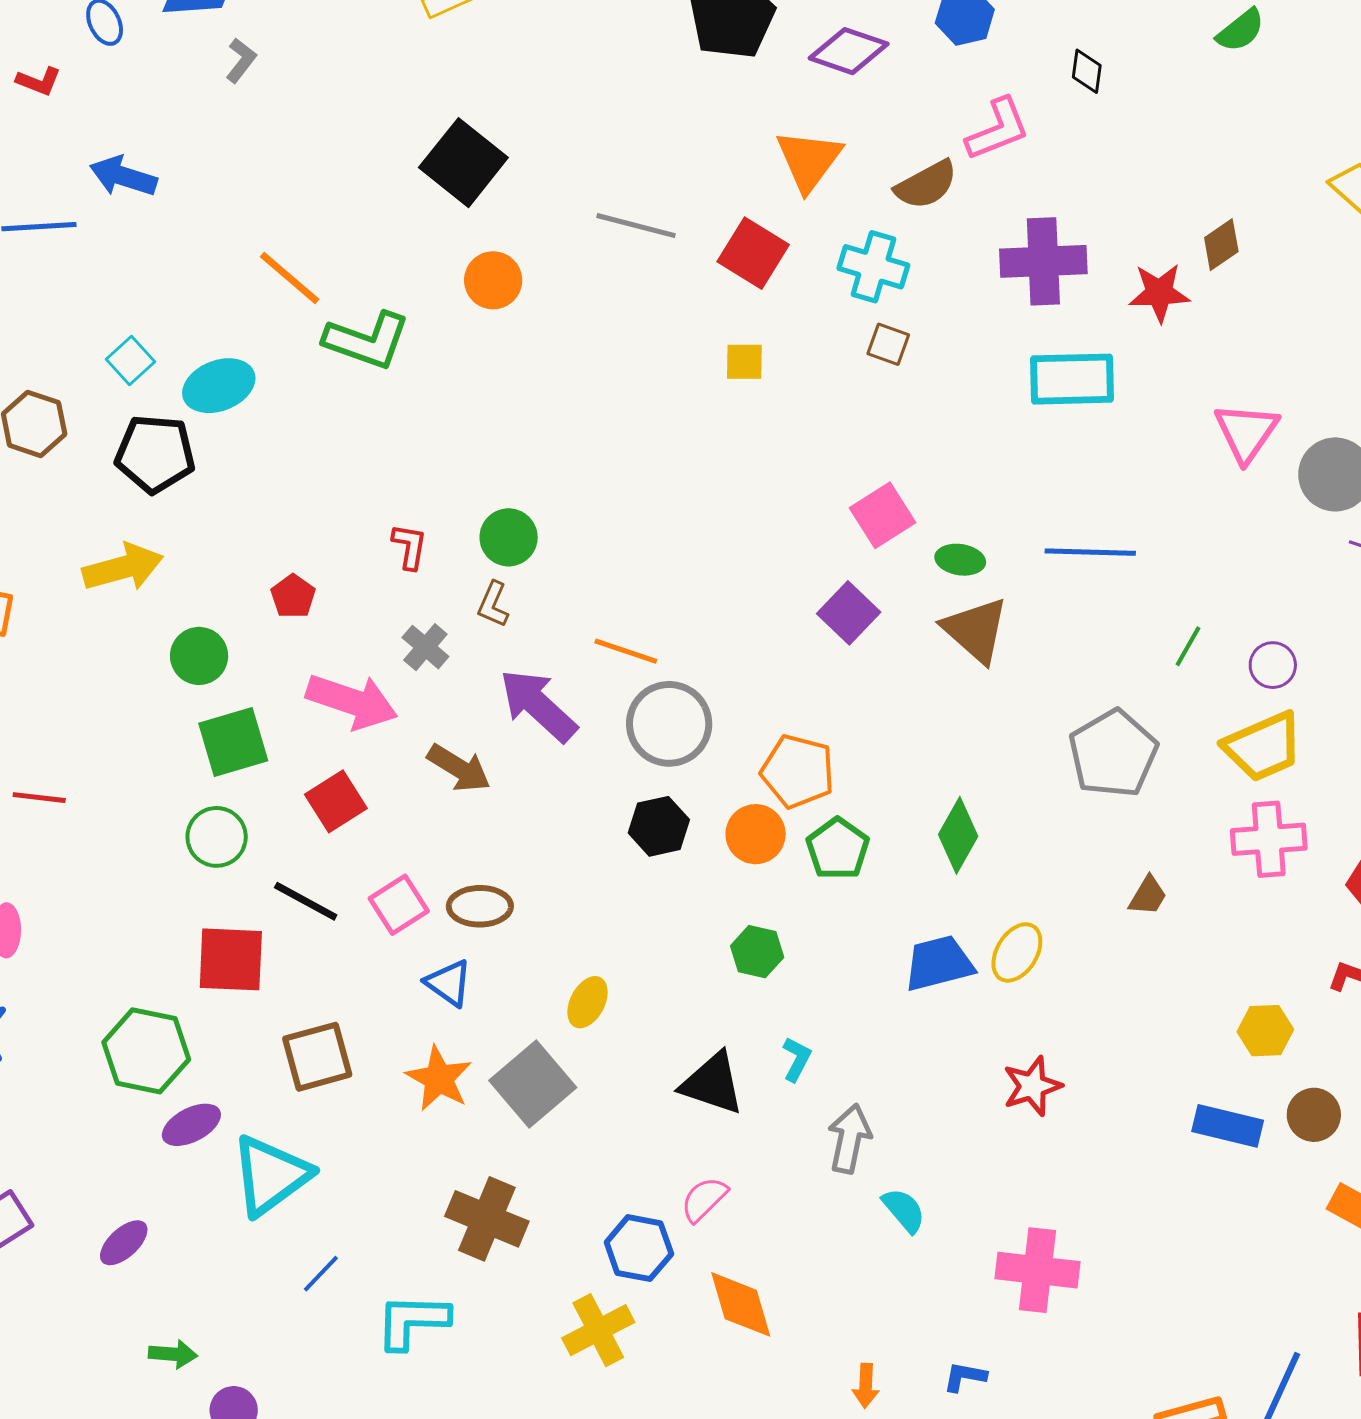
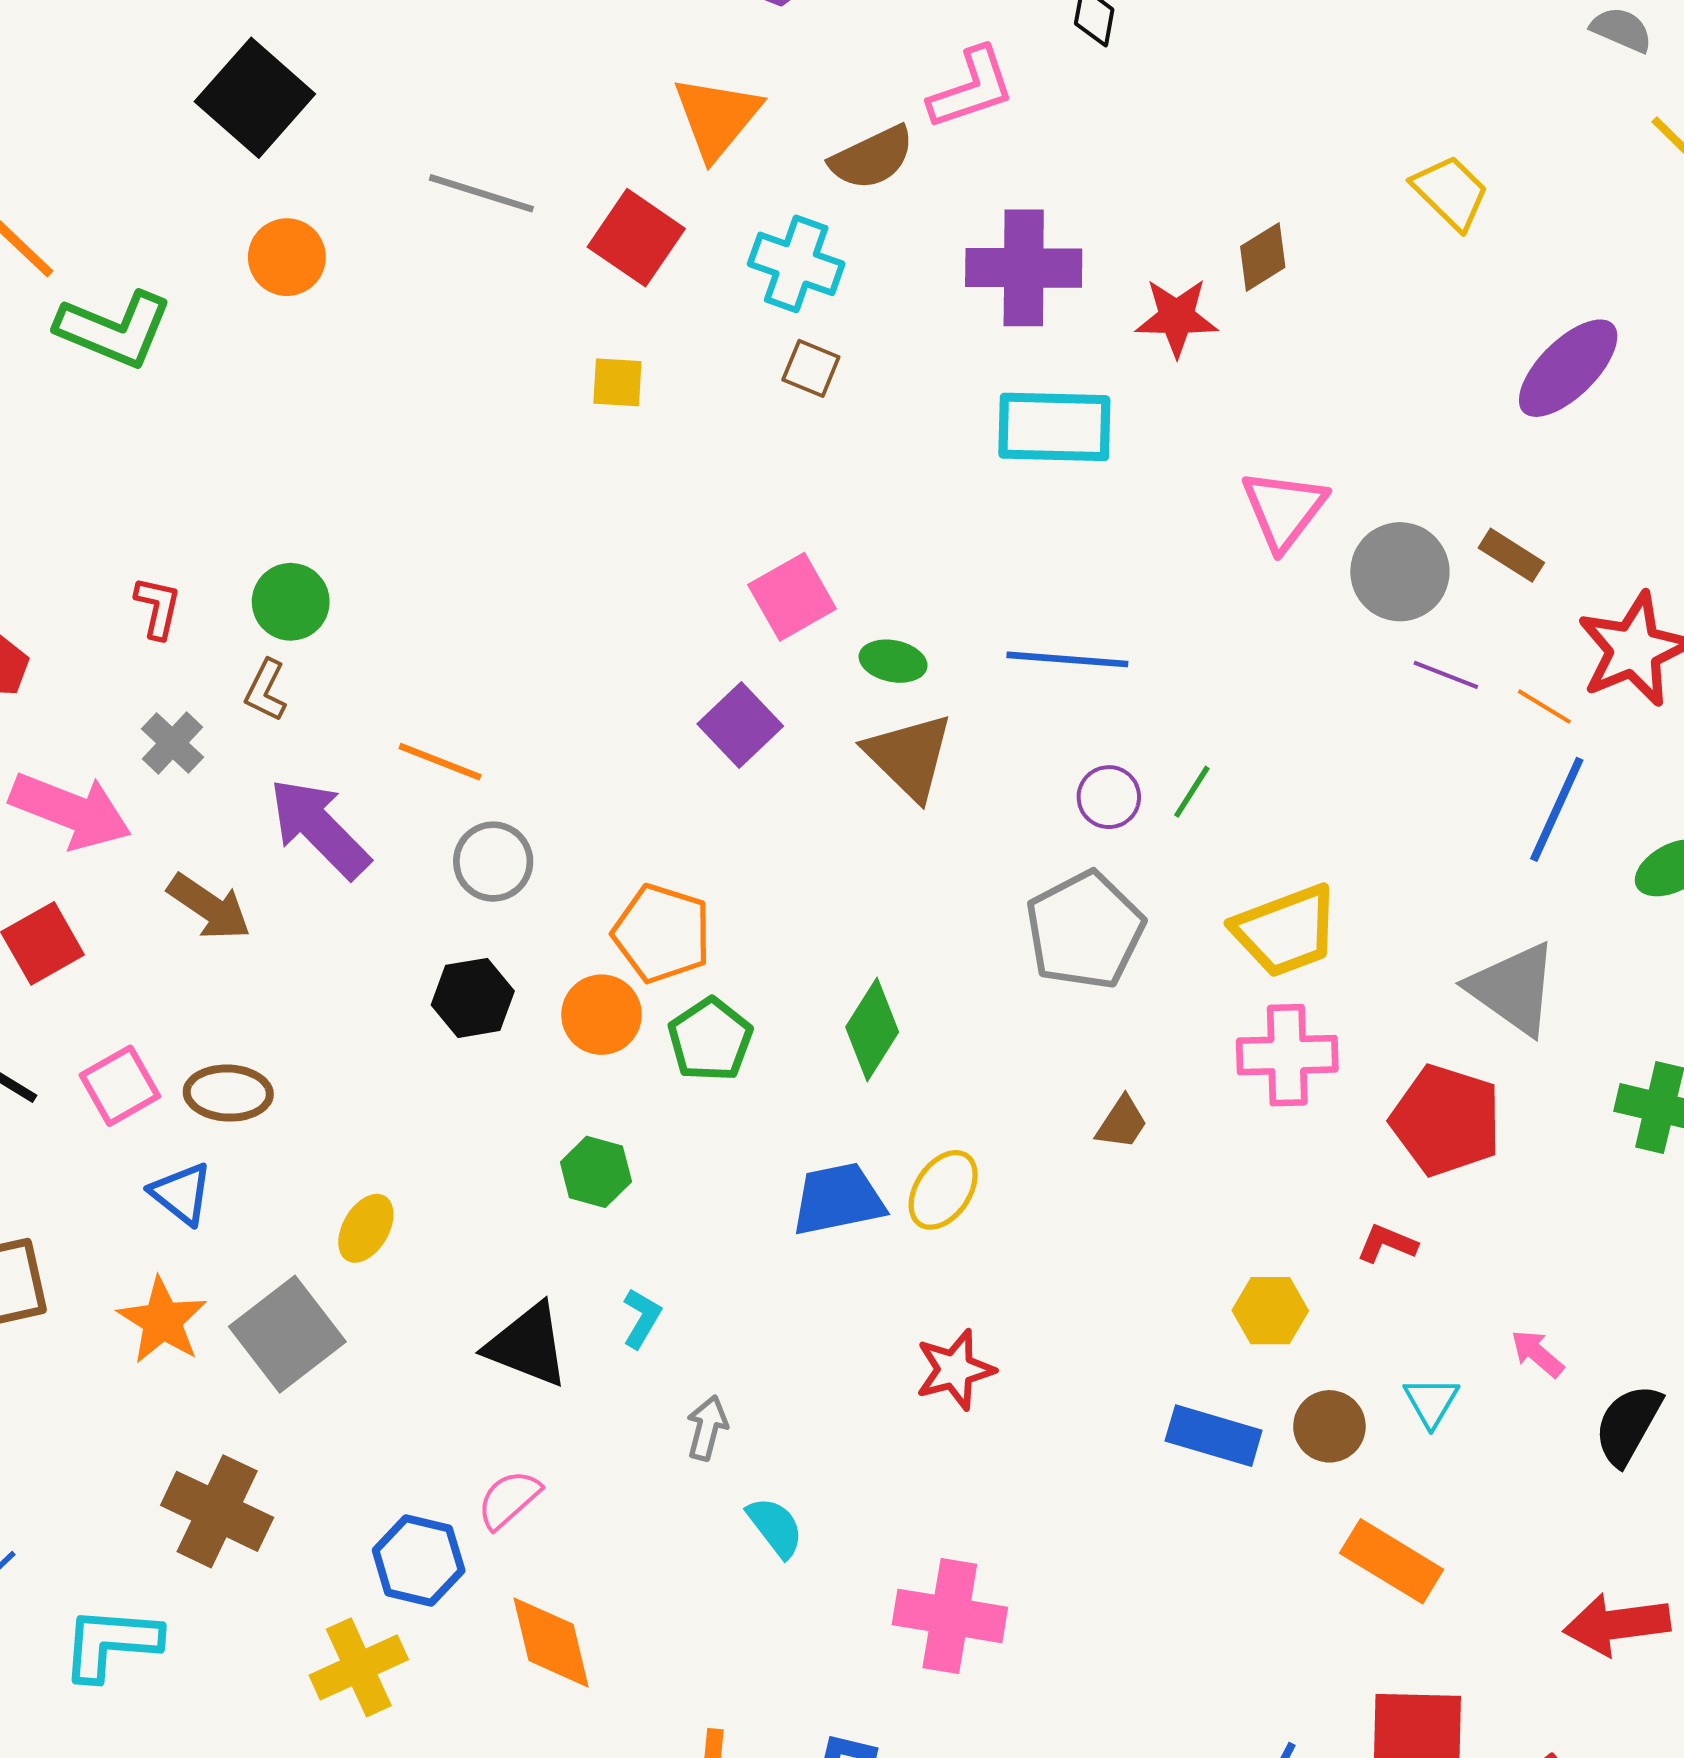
purple circle: (1273, 665) -> (1109, 797), moved
gray circle: (669, 724) -> (493, 862), size x0.7
gray arrow: (849, 1139) -> (707, 1428), size x0.7

